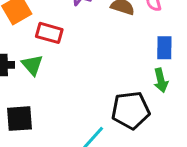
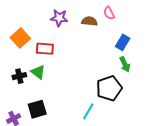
blue rectangle: (164, 48) -> (123, 42), turned 42

